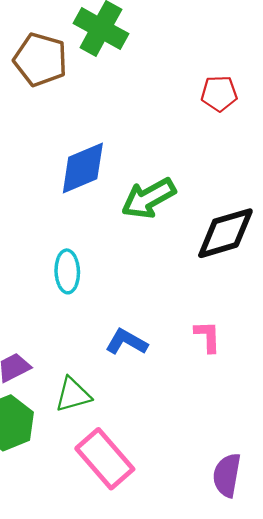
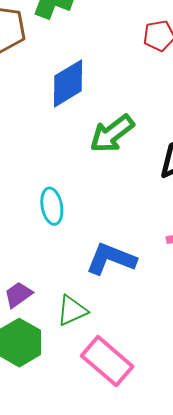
blue diamond: (83, 168) -> (68, 83), moved
blue L-shape: (126, 342) -> (111, 259), size x1.4

